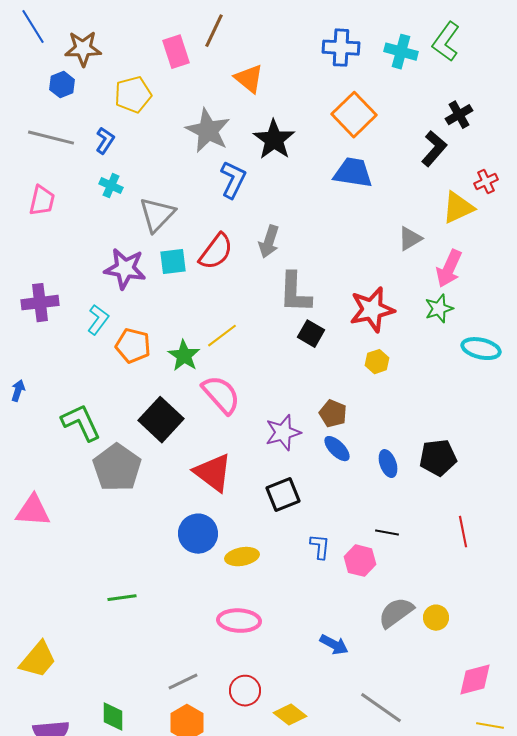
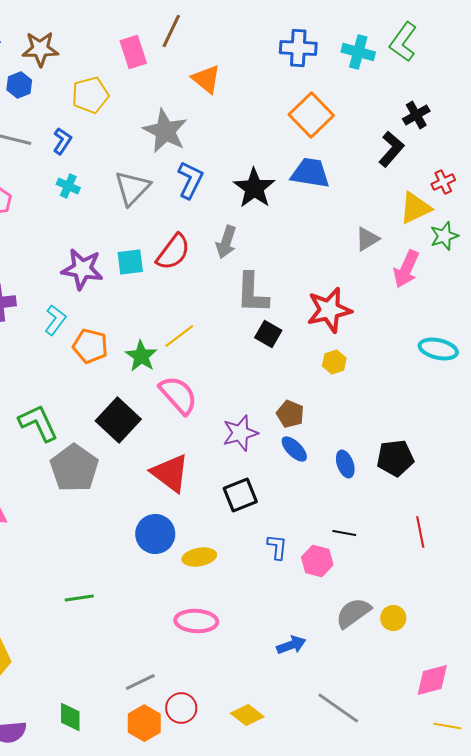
black star: (274, 140) -> (254, 188), moved
gray triangle: (157, 215) -> (132, 188), moved
green star: (439, 309) -> (444, 236), moved
blue arrow: (334, 645) -> (291, 645), turned -48
red circle: (245, 691) -> (181, 708), moved

